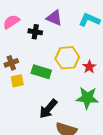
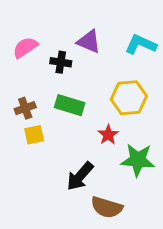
yellow hexagon: (67, 58) -> (129, 98), moved
red star: (89, 67) -> (108, 135), moved
green rectangle: (41, 72) -> (70, 105), moved

